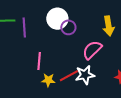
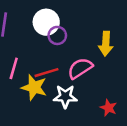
red line: (69, 76) -> (47, 73), moved
yellow star: (48, 80) -> (34, 87), moved, size x1.5

